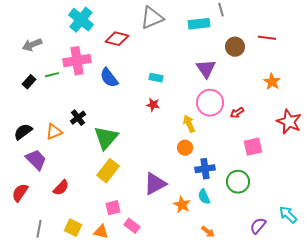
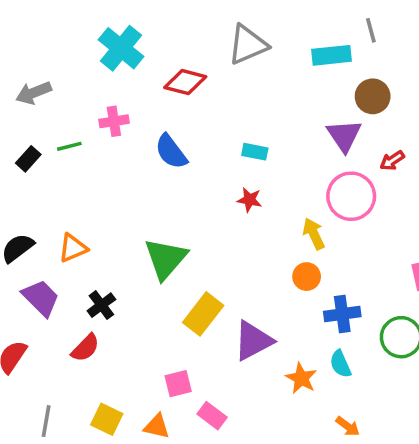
brown circle: (235, 47) -> (373, 96), moved
pink cross: (77, 61) -> (114, 121), size x0.6
red arrow: (237, 113) -> (392, 161), moved
black cross: (78, 118) -> (101, 305), moved
yellow rectangle: (108, 171) -> (203, 314), moved

